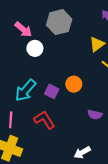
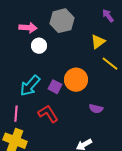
pink arrow: (23, 29) -> (28, 28), turned -36
orange circle: (74, 84) -> (76, 80), size x1.5

